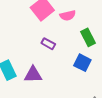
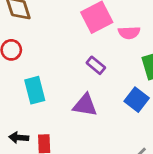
purple triangle: (33, 75) -> (85, 105), moved

